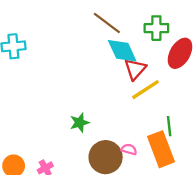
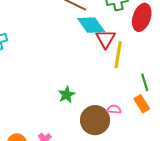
yellow line: (146, 90) -> (118, 55), turned -36
orange rectangle: (161, 149) -> (142, 104), size x0.6

